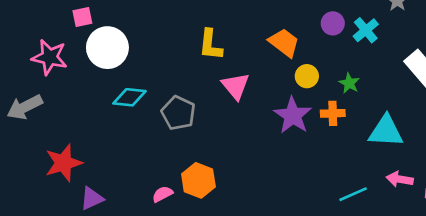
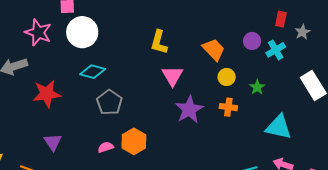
gray pentagon: (178, 113) -> (109, 102), moved
orange cross: (333, 113) -> (228, 107), moved
purple star: (293, 115) -> (189, 110), moved
red star: (63, 163) -> (47, 94), moved
purple triangle: (92, 198) -> (53, 142), turned -48

